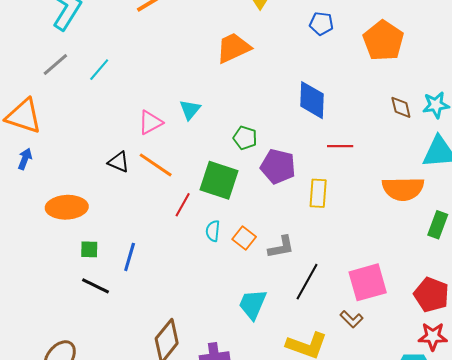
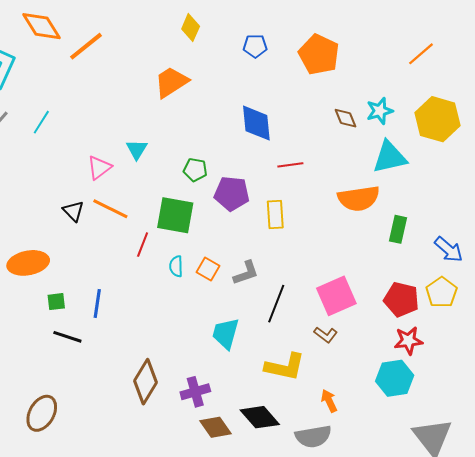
black triangle: (119, 162) -> (73, 211), turned 30

